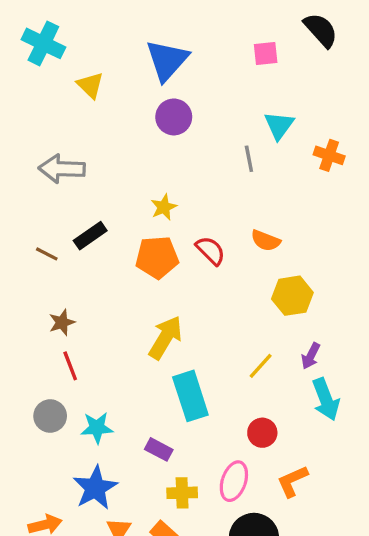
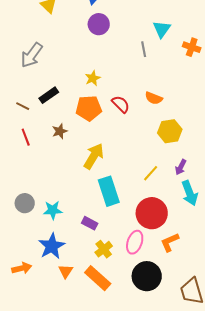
gray arrow: (62, 169) -> (32, 55), turned -56
brown star: (62, 322) -> (60, 131), moved
red line: (70, 366) -> (26, 137), moved
red circle: (262, 433) -> (152, 213), size x1.8
yellow cross: (182, 493) -> (104, 249), turned -36

